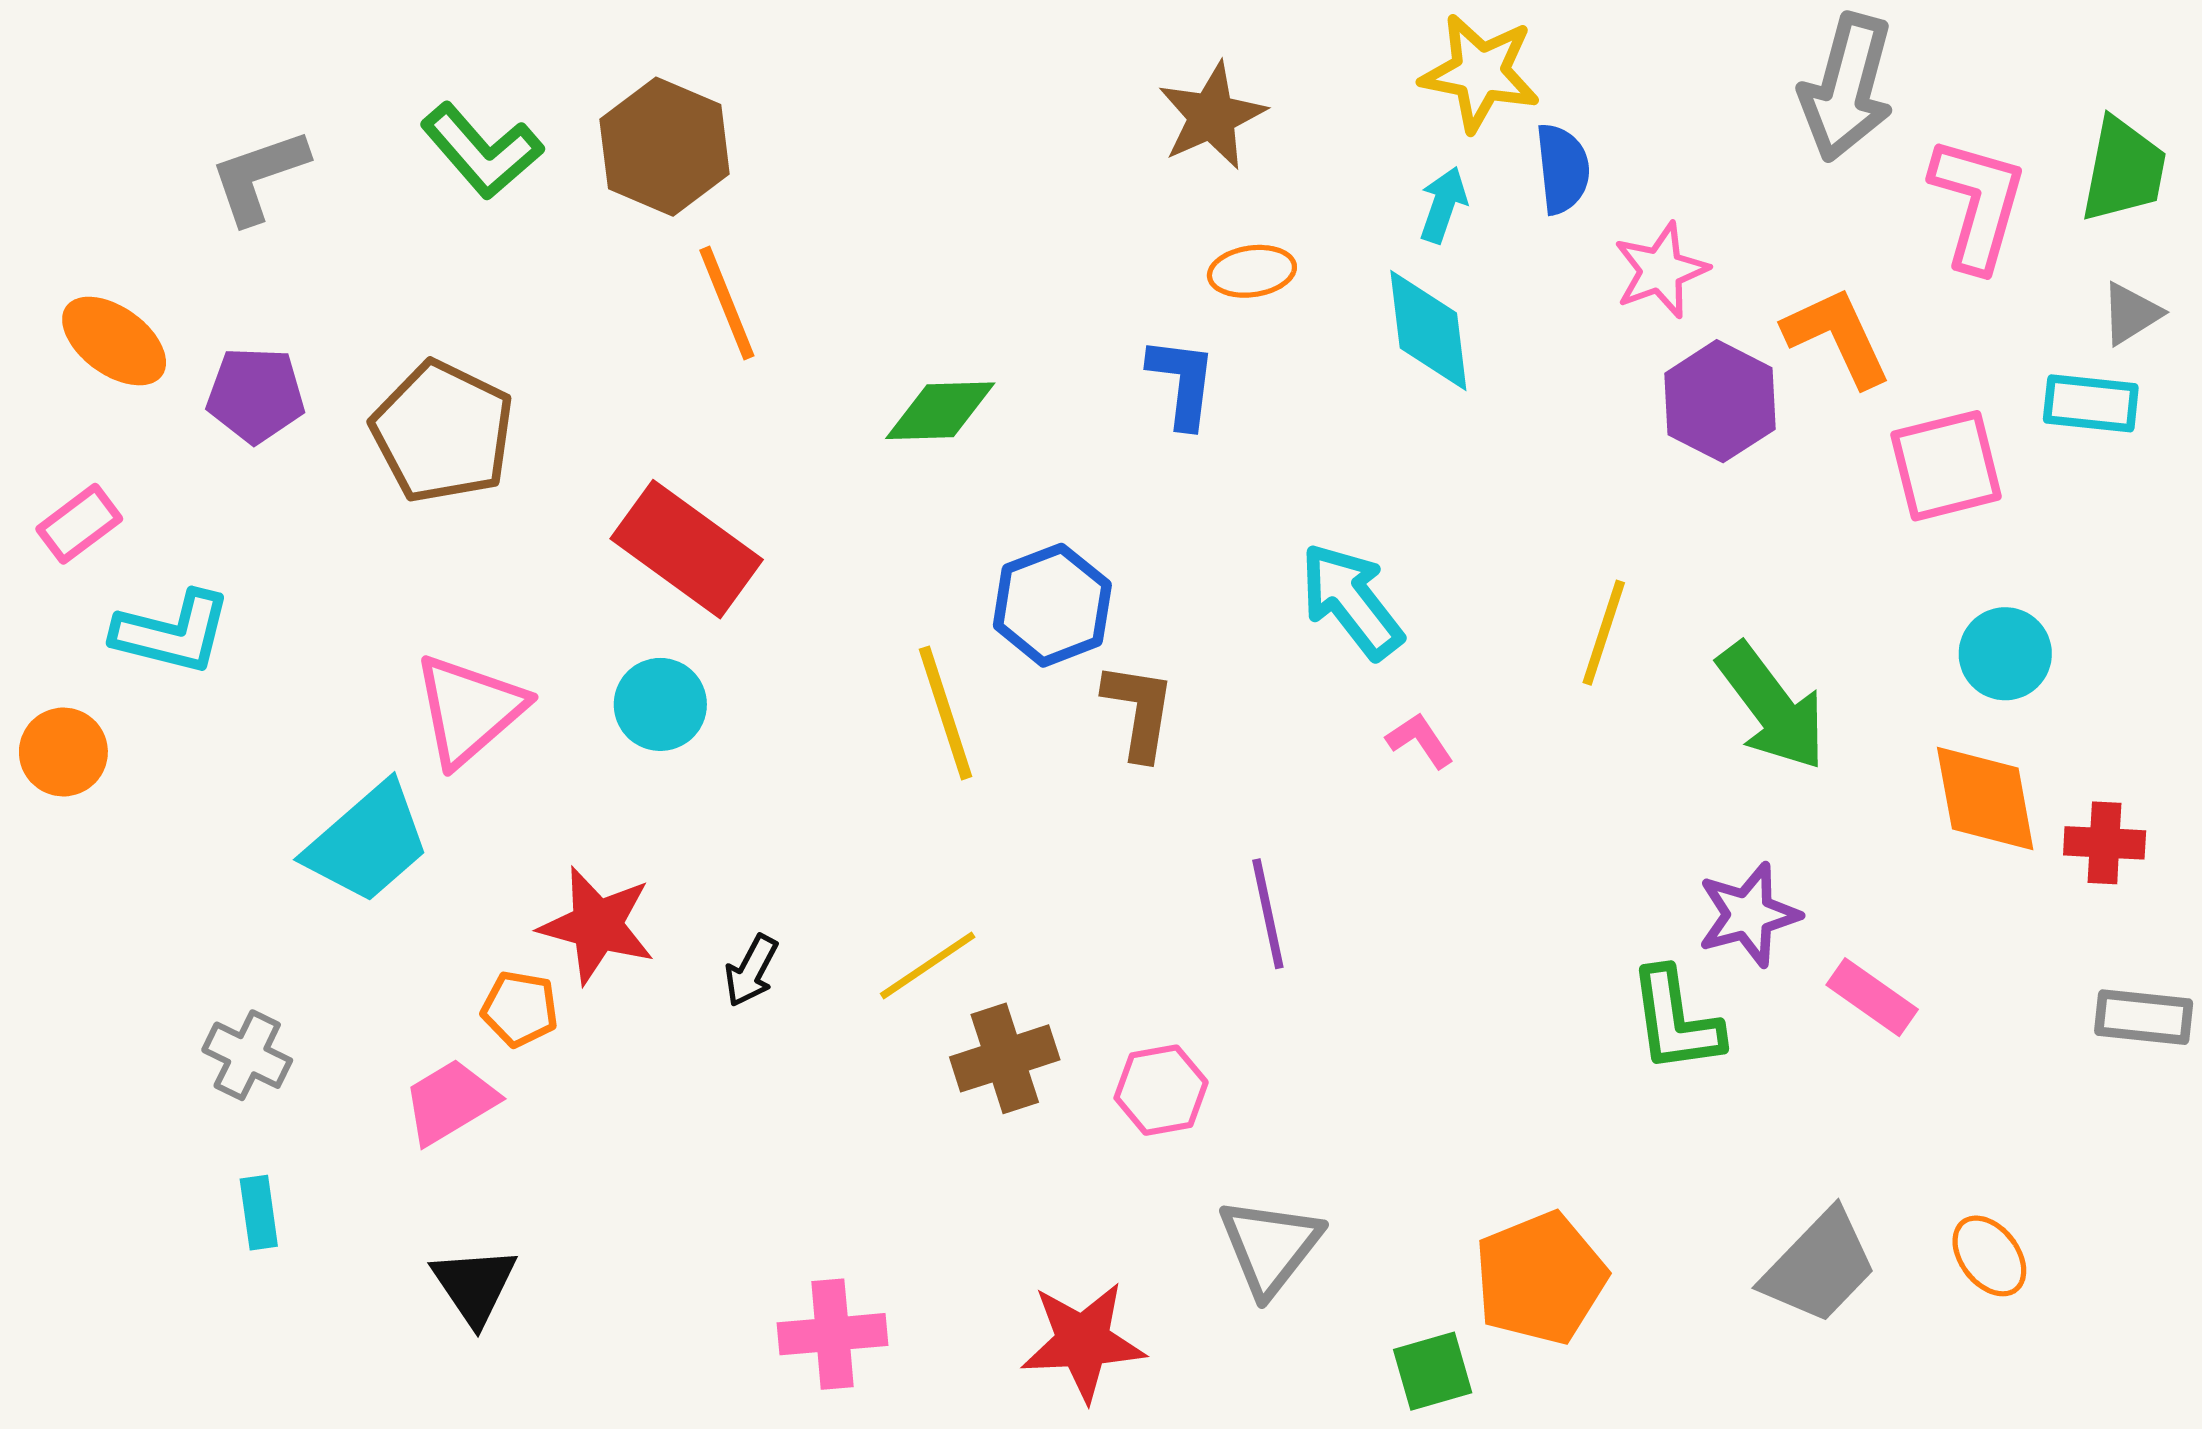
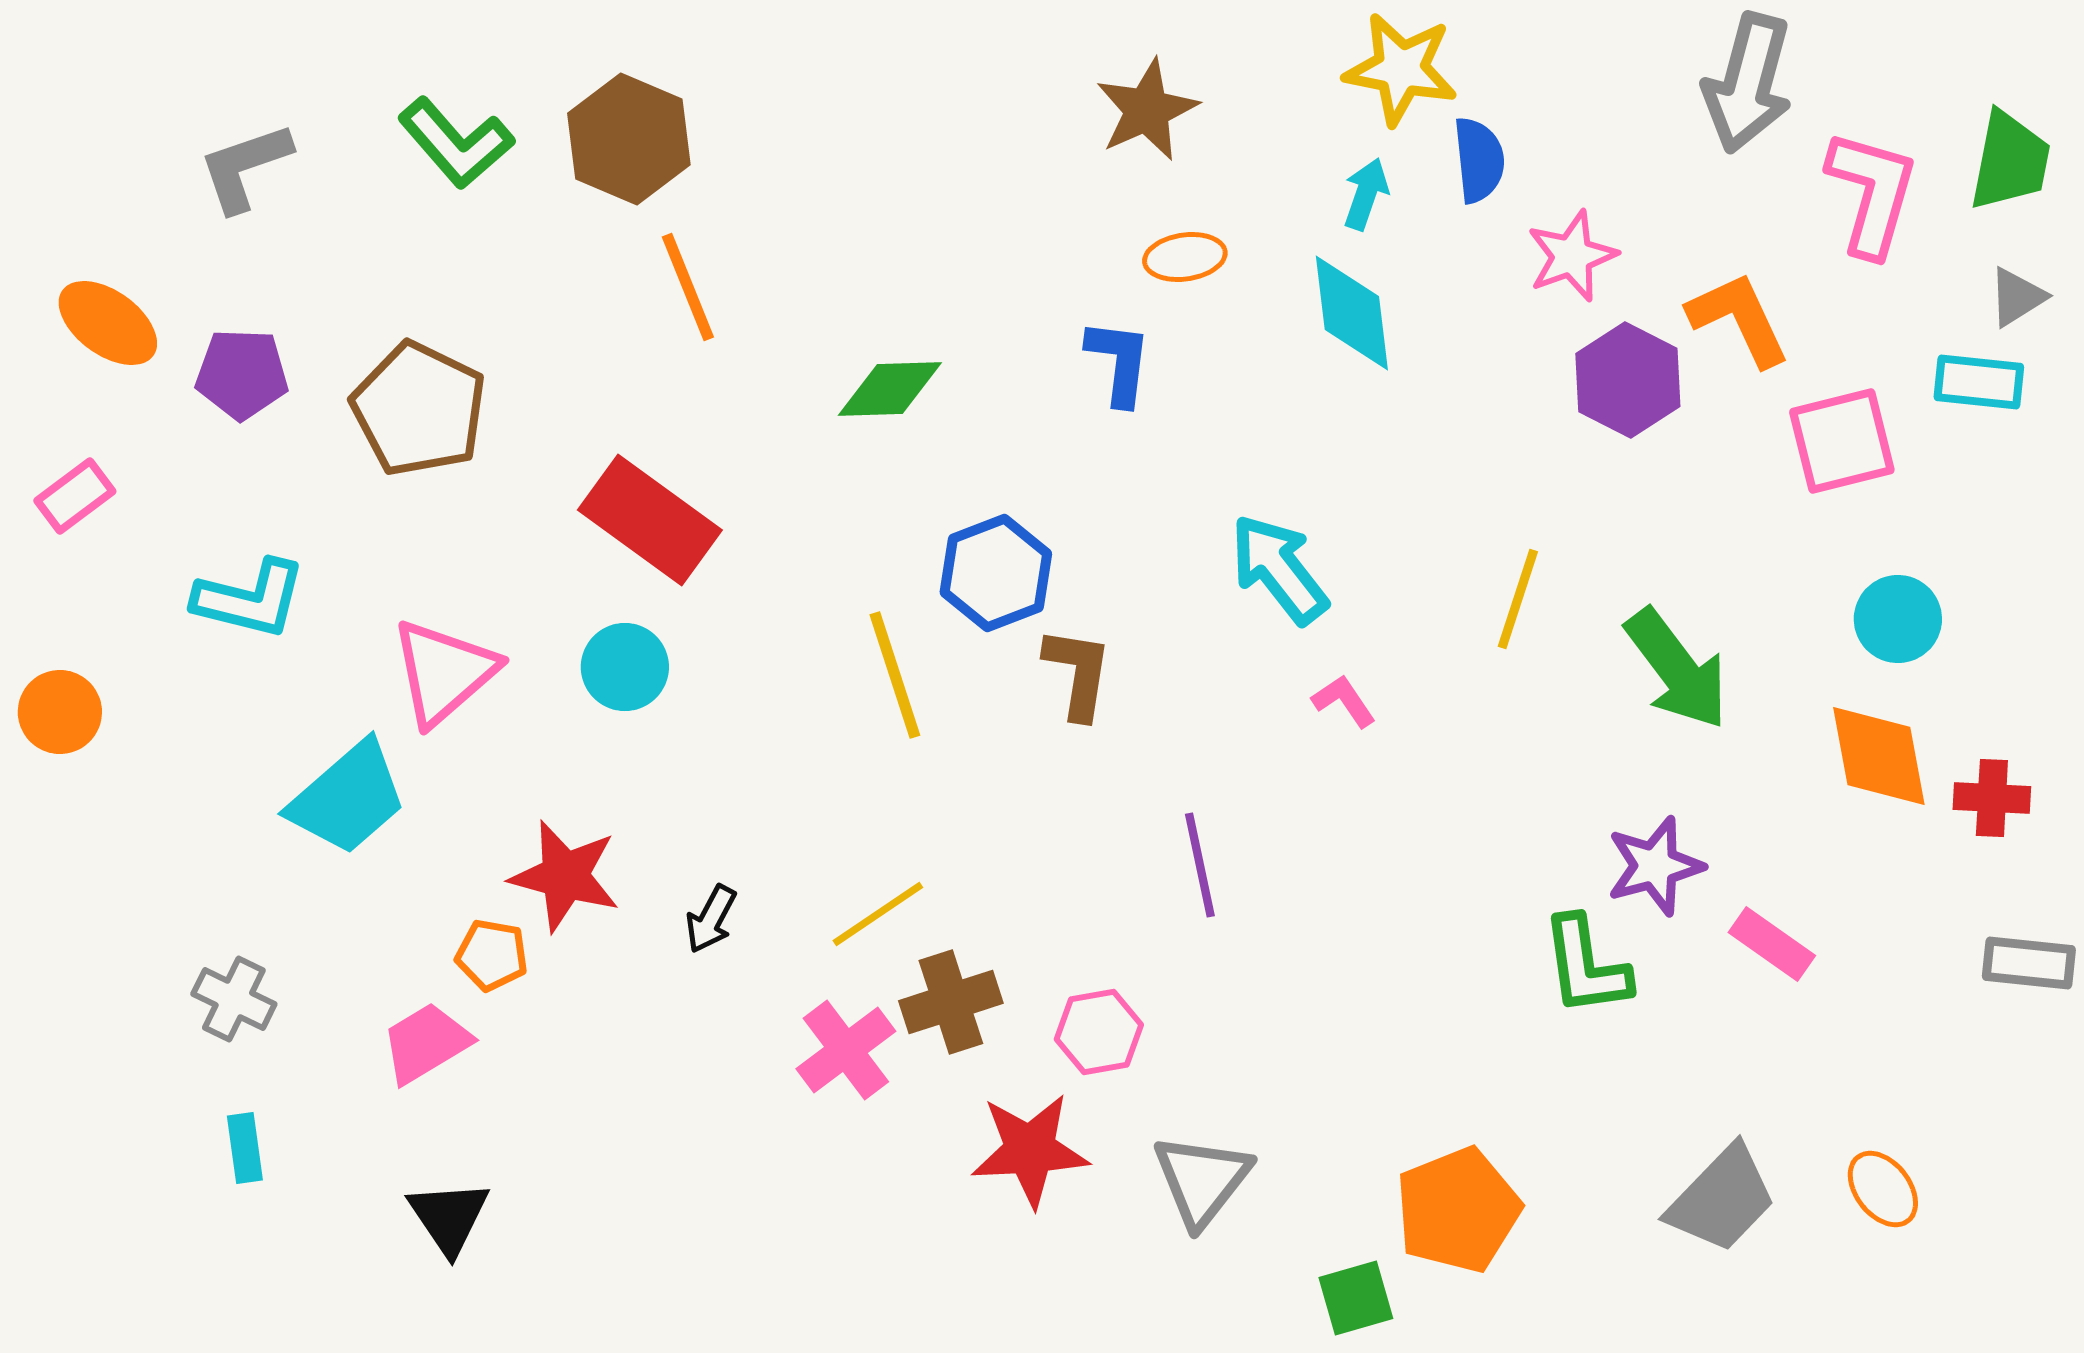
cyan L-shape: (172, 633) -> (250, 599), moved
pink cross: (833, 1334) -> (846, 1050), moved, turned -32
red star: (1083, 1342) -> (1030, 1150), moved

